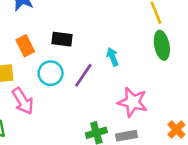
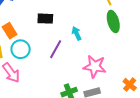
black rectangle: (62, 39) -> (45, 19), moved
cyan circle: (51, 73) -> (21, 49), moved

